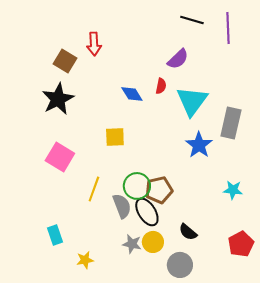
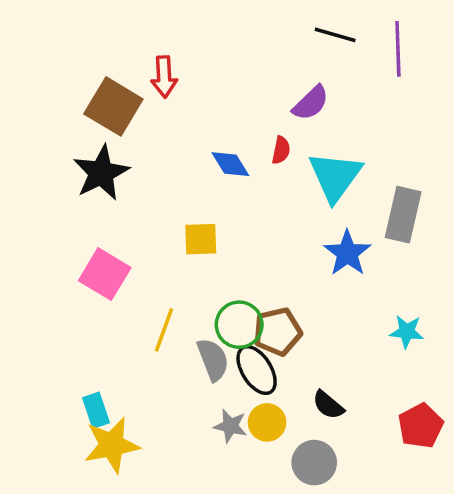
brown square: (65, 61) -> (113, 106), size x1.4
yellow star: (85, 260) -> (112, 445), moved, size x1.8

